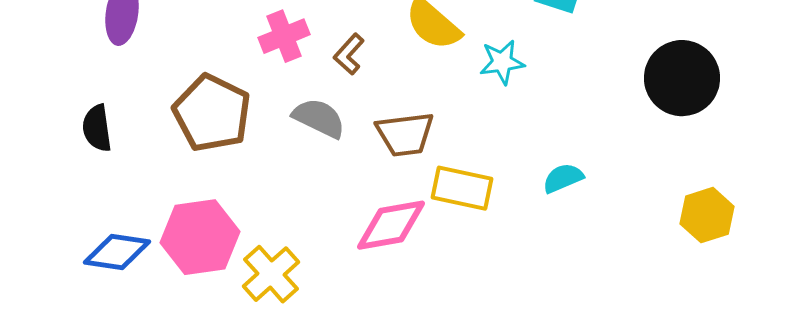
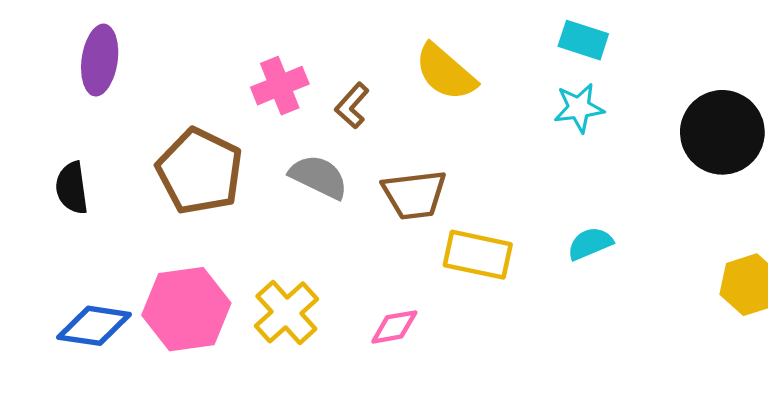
cyan star: (502, 62) -> (579, 108), moved
pink diamond: (391, 225) -> (394, 327), moved, size x0.6
yellow cross: (271, 274) -> (286, 312), moved

